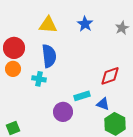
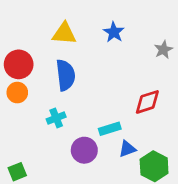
gray star: (122, 28) -> (163, 50), moved
cyan cross: (39, 79) -> (56, 118), moved, turned -32
blue triangle: (103, 104) -> (127, 149), moved, turned -40

